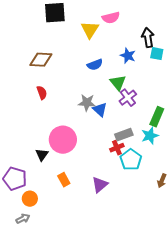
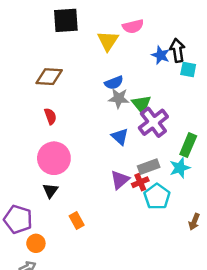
blue star: (128, 56) -> (161, 55), moved
purple cross: (128, 98) -> (153, 122), size x1.4
gray star: (87, 103) -> (119, 98), moved
pink circle: (63, 140) -> (54, 158), moved
purple triangle: (100, 185) -> (120, 180), moved

